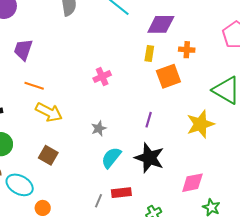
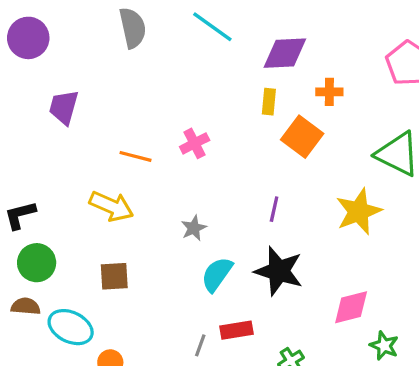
orange square: (168, 76) -> (302, 137), turned -30
orange line: (34, 86) -> (136, 156), moved
brown square: (48, 155) -> (114, 276), turned -30

